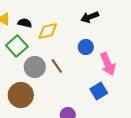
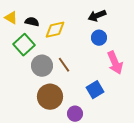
blue circle: (86, 47) -> (99, 38), moved
blue square: (99, 91) -> (95, 90), moved
brown circle: (21, 95) -> (50, 97), moved

